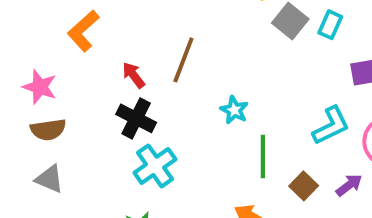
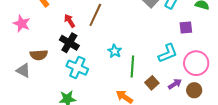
cyan star: (234, 110) -> (115, 51), moved
brown semicircle: (48, 130) -> (39, 55), moved
cyan cross: (155, 166) -> (77, 68), turned -35

